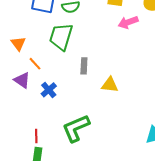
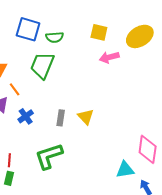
gray rectangle: (84, 66) -> (61, 118), moved
yellow triangle: (110, 85) -> (86, 117), turned 36

